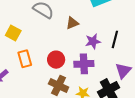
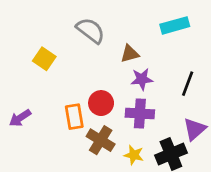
purple star: (93, 41) -> (142, 79), moved
orange rectangle: (25, 59) -> (74, 117), moved

